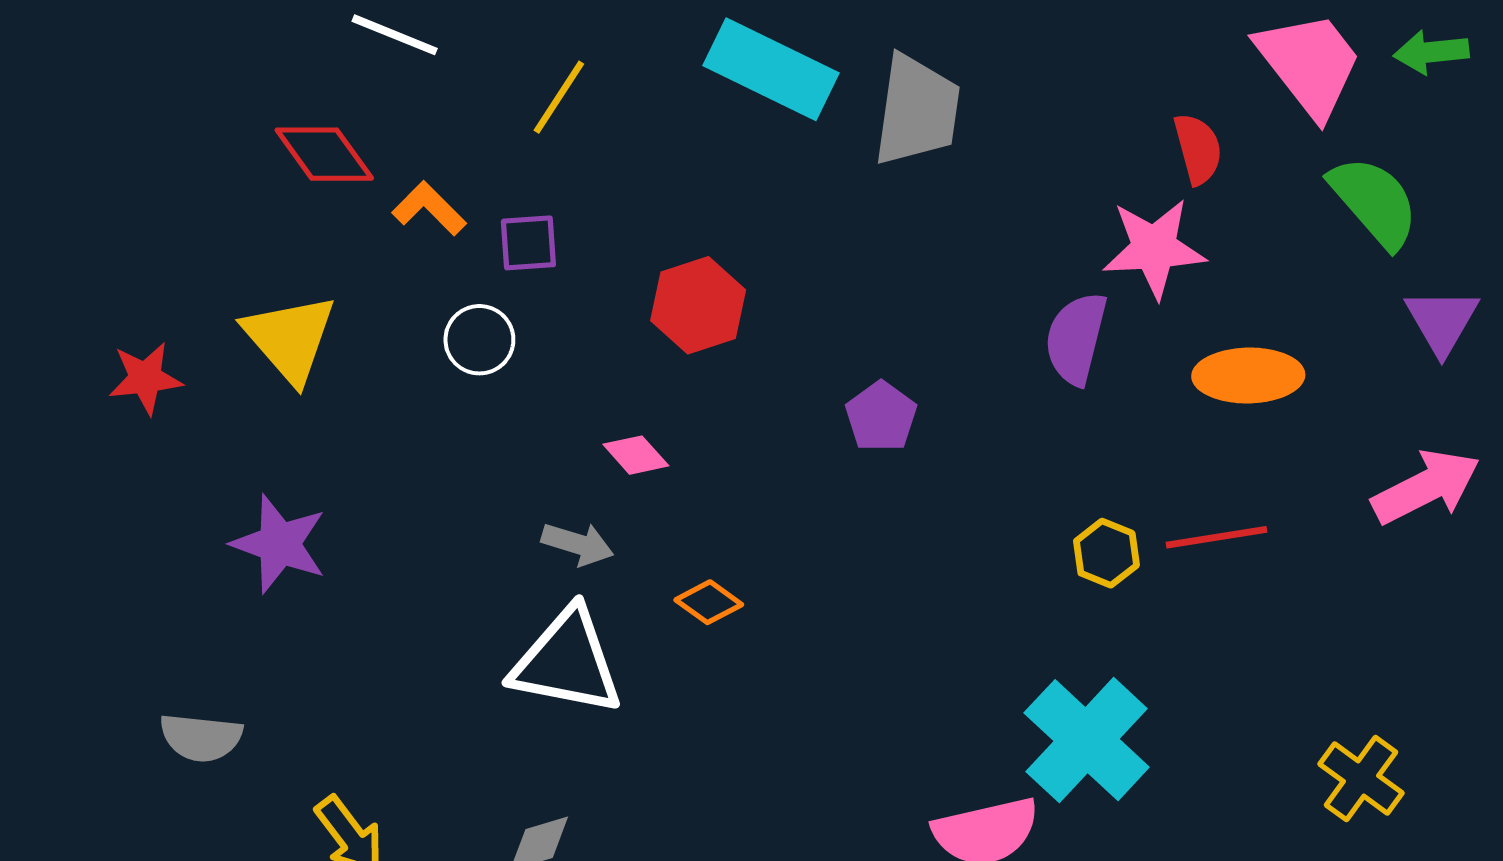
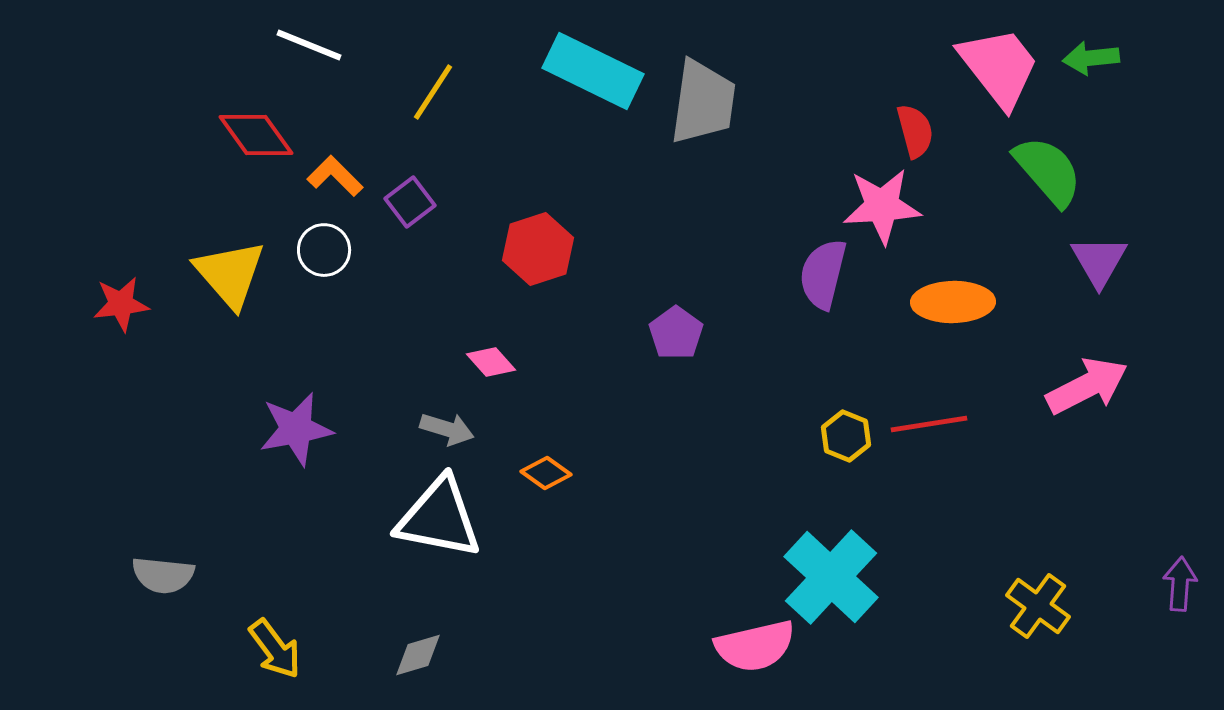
purple square: (528, 243) -> (410, 202), turned -33
white circle: (479, 340) -> (324, 250), moved
purple star: (279, 544) -> (296, 429), moved, turned -30

